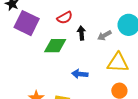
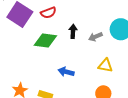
red semicircle: (65, 18) -> (48, 13), moved
yellow triangle: (118, 63) -> (105, 65), size x0.7

